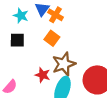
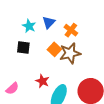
orange cross: (55, 15) -> (71, 30), moved
brown star: (64, 64) -> (70, 53), moved

